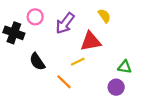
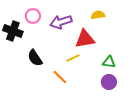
yellow semicircle: (104, 16) -> (98, 15), turned -64
purple arrow: (65, 23) -> (61, 22), turned 35
green triangle: (125, 67) -> (109, 62), moved

